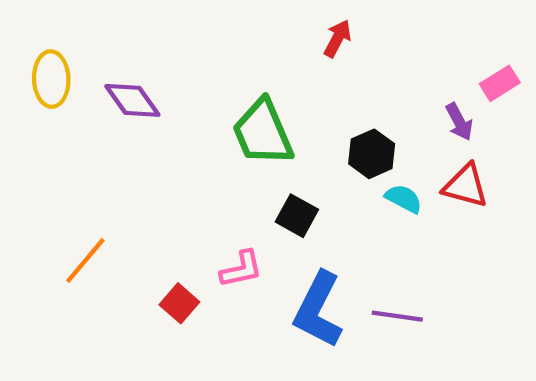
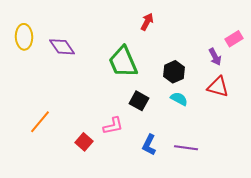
red arrow: (337, 38) -> (147, 22), moved
cyan semicircle: (404, 199) -> (179, 99), moved
blue L-shape: (318, 310) -> (149, 145), size x0.6

